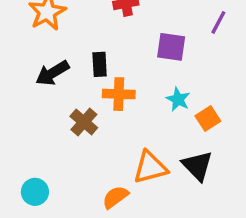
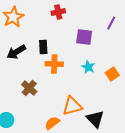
orange square: (208, 119) -> (112, 74), moved
brown cross: (84, 122) -> (29, 88), moved
black triangle: (197, 166) -> (95, 119), moved

